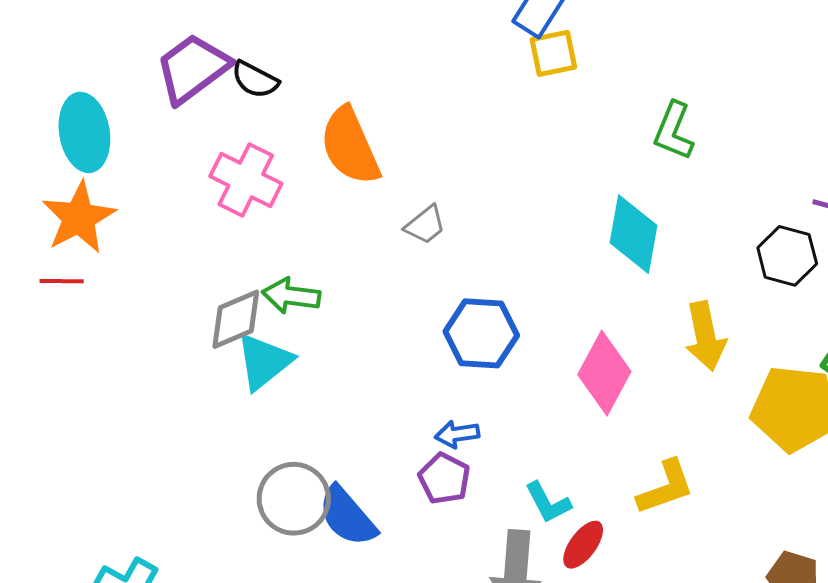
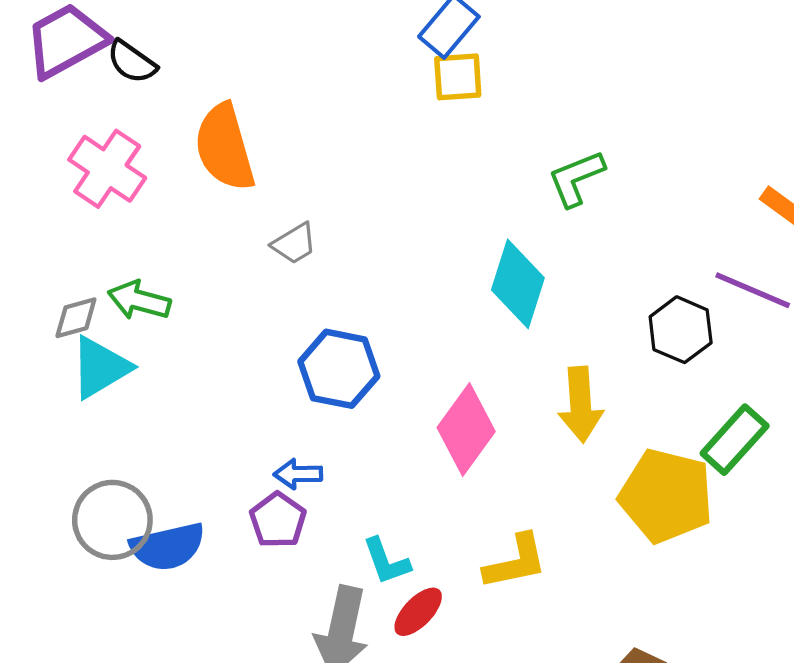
green L-shape: (674, 131) -> (576, 178), turned 38
gray diamond: (236, 319) -> (76, 318), size x0.7
blue semicircle: (347, 516) -> (168, 547), turned -70

